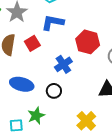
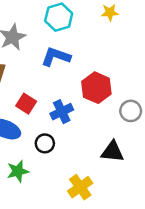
red square: (32, 43) -> (26, 104), moved, turned -35

